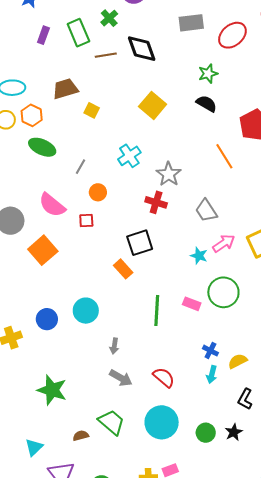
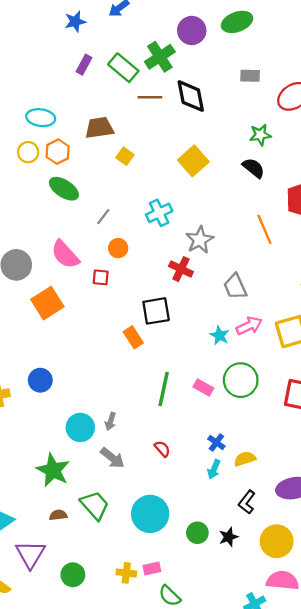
green cross: (109, 18) -> (160, 57), size x1.5
gray rectangle: (191, 23) -> (250, 76), size x0.7
green rectangle: (78, 33) -> (123, 68), turned -36
cyan circle: (86, 311) -> (80, 427), moved
red semicircle: (164, 377) -> (162, 449), moved, size x0.7
green star: (52, 390) -> (53, 470), moved

